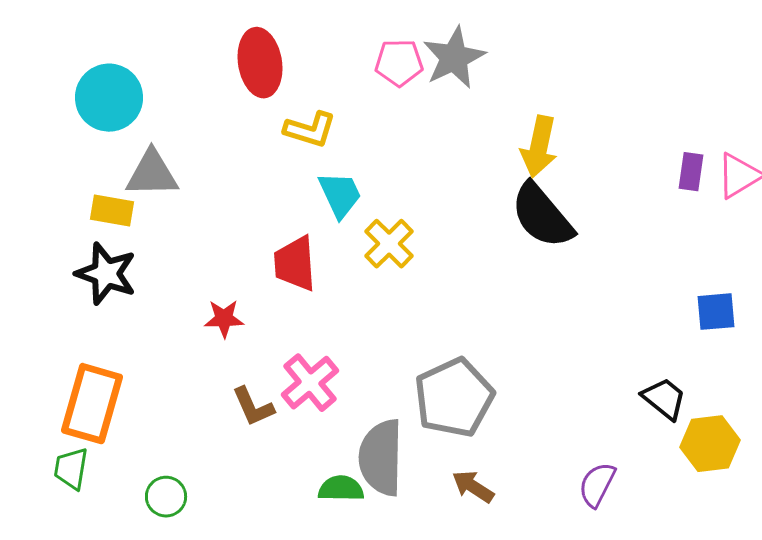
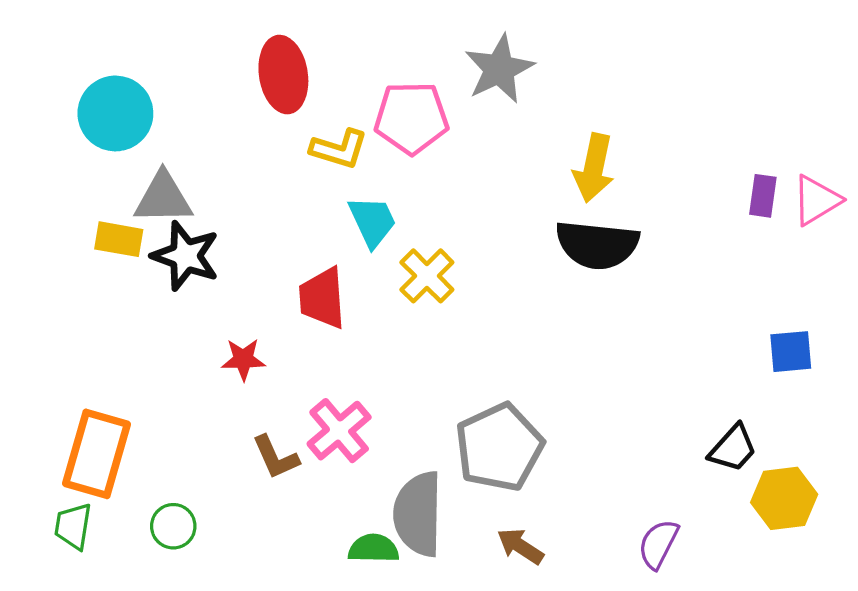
pink pentagon: (399, 63) -> (411, 118), moved, size x1.4
black semicircle: (542, 216) -> (597, 245), turned -44
black star: (106, 274) -> (186, 256), moved
black trapezoid: (664, 399) -> (733, 448), turned 93
green circle: (166, 497) -> (173, 526), moved

